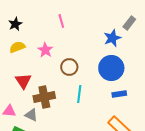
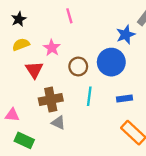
blue circle: (111, 68) -> (111, 62), moved
red triangle: (23, 81) -> (34, 70), moved
blue rectangle: (119, 94) -> (124, 98), moved
gray triangle: (31, 115) -> (58, 123), moved

